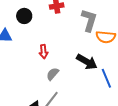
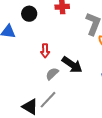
black arrow: (87, 62) -> (72, 65), moved

